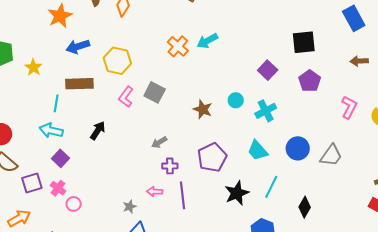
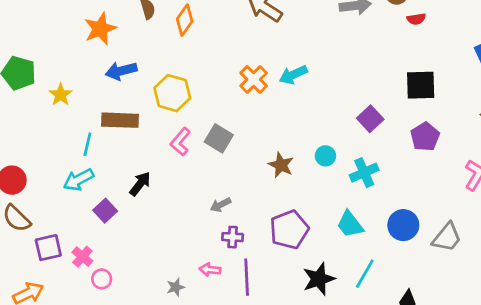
cyan arrow: (51, 131) -> (78, 180), turned -45
purple square: (60, 158) -> (105, 211), moved

